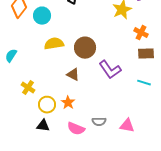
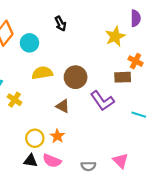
brown rectangle: (146, 54) -> (123, 77), moved
yellow cross: (28, 88) -> (14, 100), moved
gray semicircle: (99, 122) -> (88, 166), moved
pink triangle: (127, 126) -> (121, 161), turned 35
pink semicircle: (76, 129) -> (52, 161), moved

